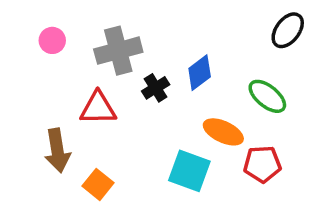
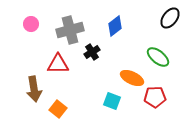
blue diamond: (200, 73) -> (115, 26), moved
cyan square: (189, 171) -> (112, 101), size x0.7

